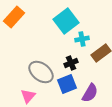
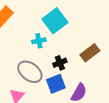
cyan cross: (82, 39) -> (39, 41), moved

